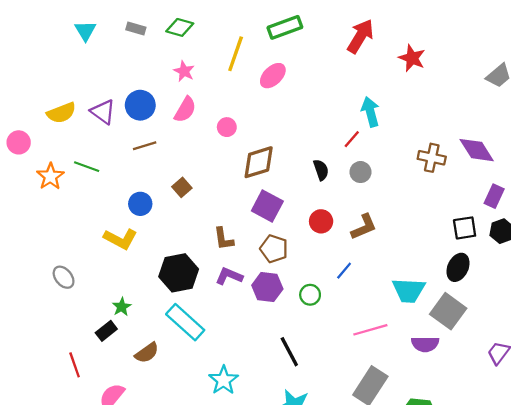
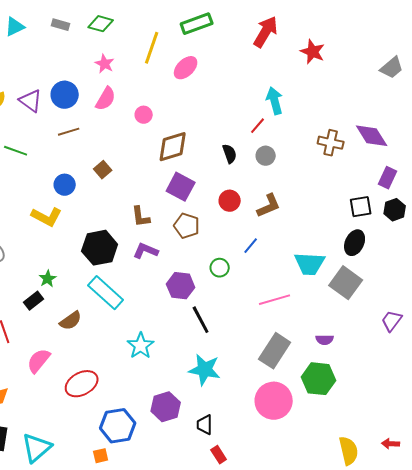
cyan triangle: (85, 31) -> (15, 27), turned 35
purple hexagon: (267, 287) -> (181, 286), moved
purple semicircle: (425, 344) -> (325, 340), moved, size x0.7

